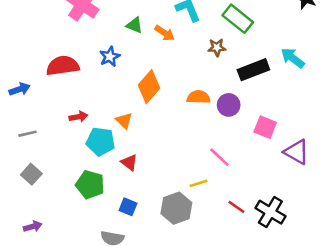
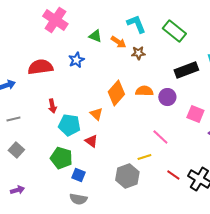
brown star: (217, 47) -> (138, 53), moved
orange diamond: (149, 87) -> (116, 93), moved
red arrow: (78, 117) -> (52, 106), turned 88
orange triangle: (124, 121) -> (96, 114), moved
blue square: (128, 207) -> (78, 175), moved

